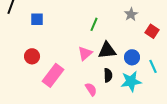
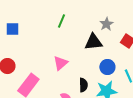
green line: (94, 24) -> (61, 21), moved
black triangle: (107, 50) -> (93, 42), moved

